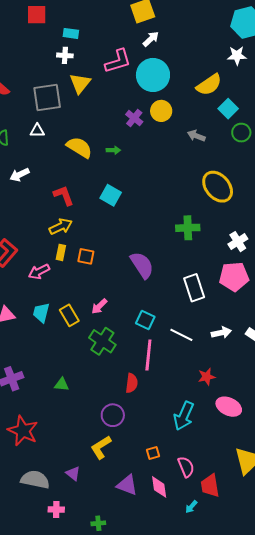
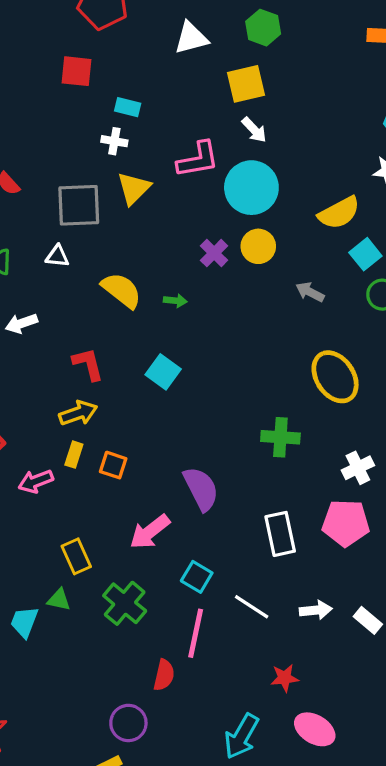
white arrow: (151, 39) -> (254, 130), turned 84
pink arrow: (99, 306) -> (150, 532), moved, size x1.5
cyan trapezoid: (41, 313) -> (24, 622), moved
green triangle: (62, 384) -> (59, 600), moved

